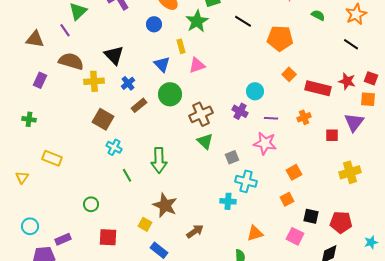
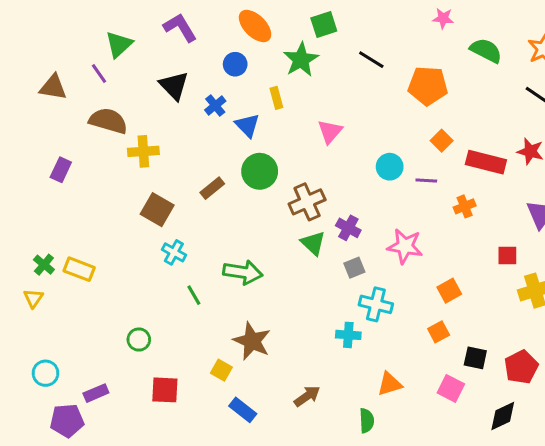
green semicircle: (318, 15) -> (486, 50), size x1.5
black triangle: (114, 55) -> (174, 86), moved
pink triangle: (197, 65) -> (330, 132), moved, turned -30
purple rectangle: (40, 80) -> (61, 170), moved
blue cross: (128, 83) -> (215, 106), moved
purple cross: (240, 111) -> (348, 228), moved
purple line: (271, 118) -> (426, 180), moved
green cross: (29, 119) -> (44, 265), moved, turned 32
red square: (332, 135) -> (507, 255), moved
green arrow: (159, 160) -> (243, 272), turned -80
red pentagon: (341, 222) -> (521, 367), turned -30
brown arrow: (195, 231) -> (307, 396), moved

